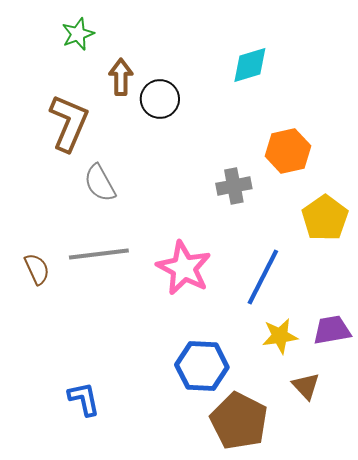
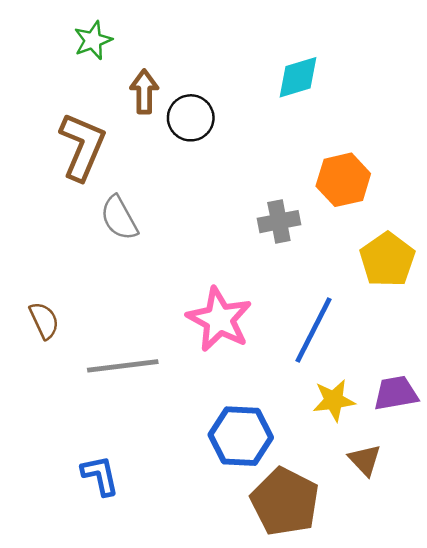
gray line: (99, 254) -> (123, 366), moved

